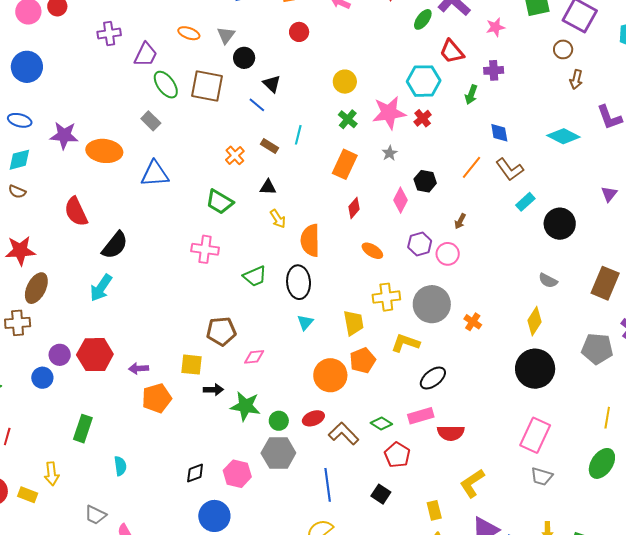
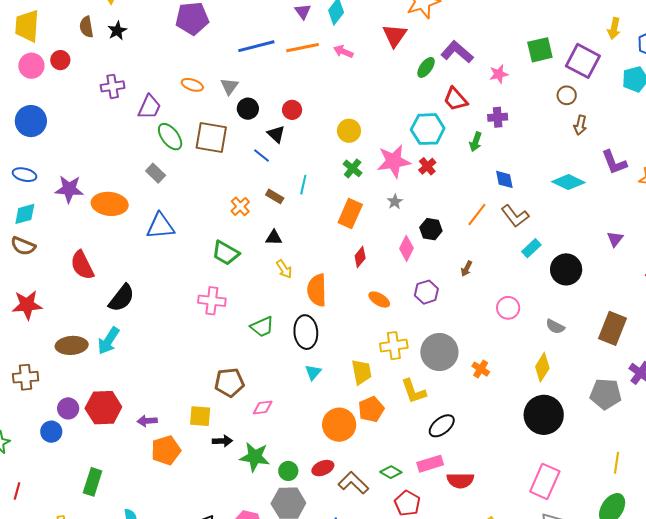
red circle: (299, 32) -> (292, 110), moved
brown semicircle: (17, 192) -> (23, 246), size x1.4
pink circle: (448, 254) -> (508, 308), moved
brown ellipse: (36, 288) -> (72, 345), moved, turned 60
yellow L-shape: (405, 343) -> (414, 391), turned -128

